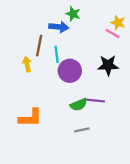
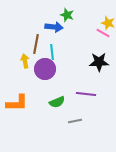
purple circle: (70, 71) -> (45, 69), moved
green semicircle: (79, 105) -> (57, 102), moved
orange L-shape: (30, 118) -> (17, 103), moved

